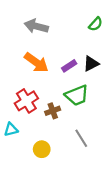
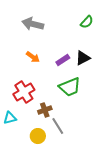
orange arrow: (36, 62) -> (33, 57), size x0.6
brown cross: (53, 111) -> (45, 110), moved
gray line: (81, 138) -> (58, 126), moved

